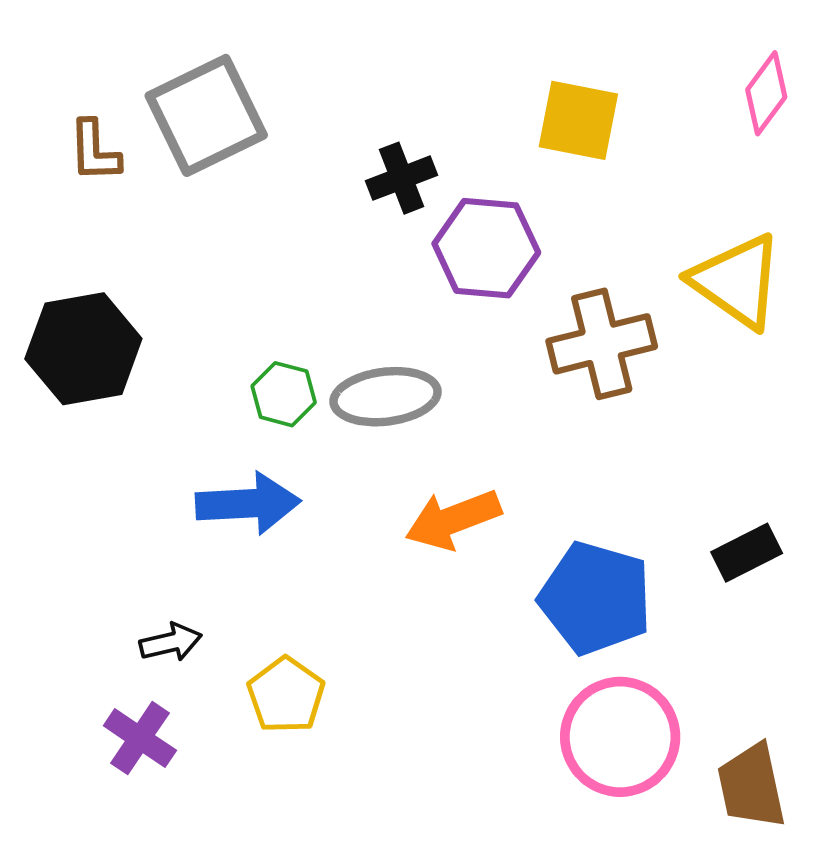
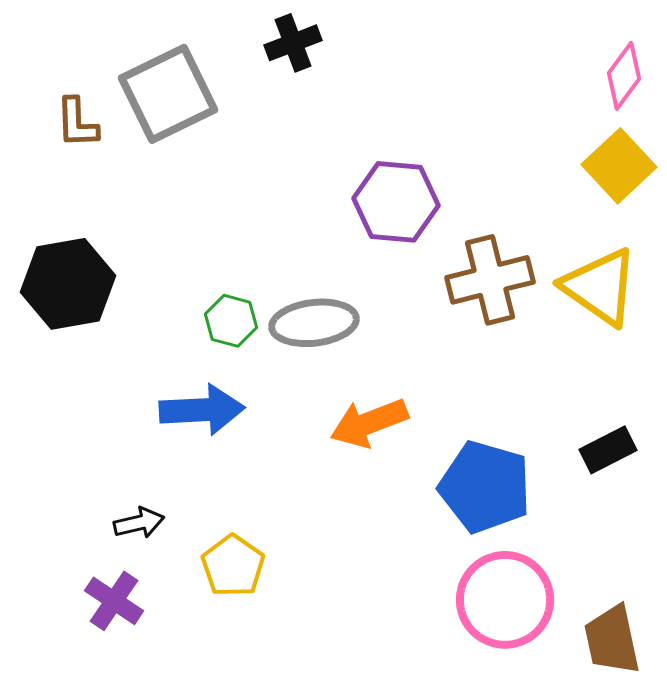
yellow square: (578, 120) -> (619, 166), moved, turned 36
black cross: (402, 178) -> (293, 43), moved
yellow triangle: (737, 281) -> (600, 287), moved

